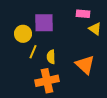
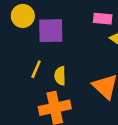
yellow circle: (23, 34) -> (23, 16), moved

